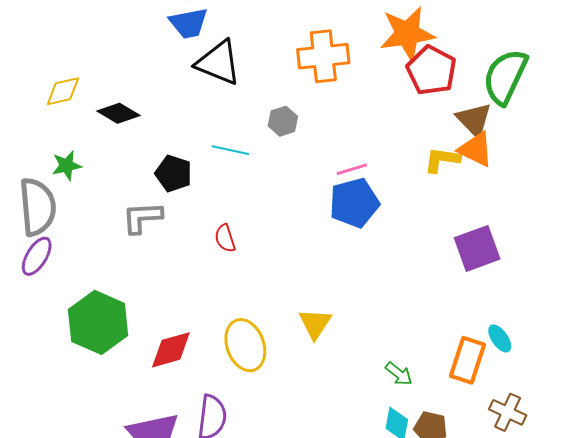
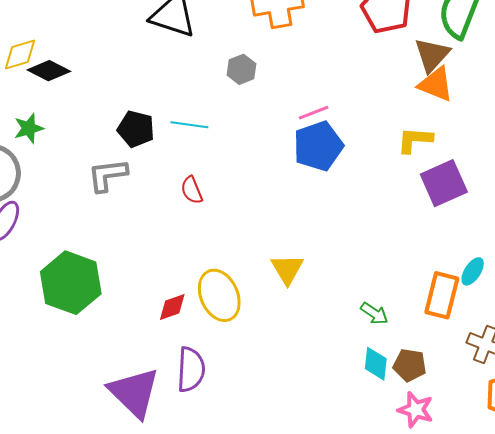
black diamond: (118, 113) -> (49, 71), moved
brown triangle: (474, 120) -> (432, 55), turned 30
cyan line: (230, 150) -> (189, 125), moved
yellow L-shape: (442, 160) -> (415, 140), moved
cyan ellipse: (500, 338) -> (473, 271), turned 72
red diamond: (171, 350) -> (172, 307), moved, size x0.7

